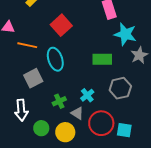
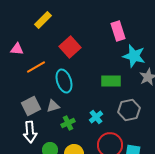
orange line: (27, 45) -> (36, 67), turned -42
gray square: (33, 78) -> (31, 106), moved
gray triangle: (77, 113) -> (53, 106), moved, turned -48

